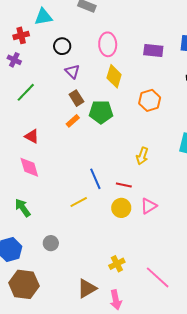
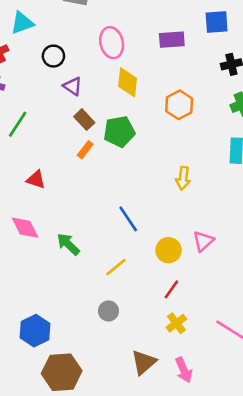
pink diamond: (29, 167) -> (25, 228), moved
red line: (124, 185) -> (171, 289), moved, turned -56
yellow line: (79, 202) -> (116, 267), moved
green arrow: (23, 208) -> (68, 244), moved
gray circle: (51, 243) -> (108, 311), moved

